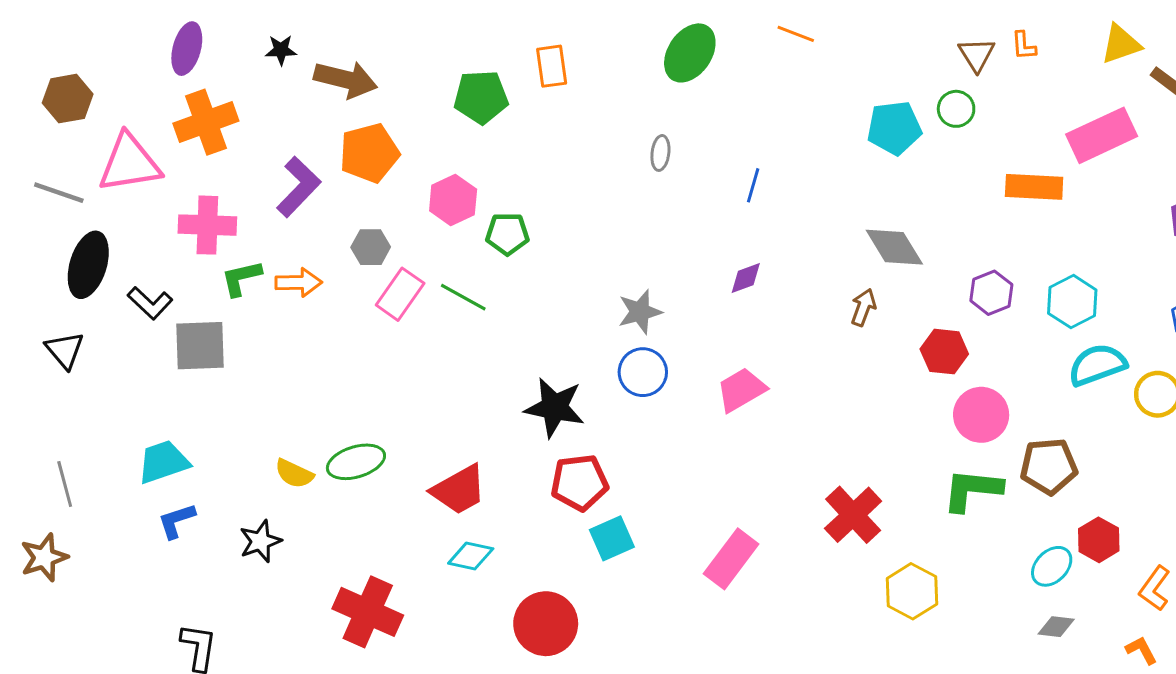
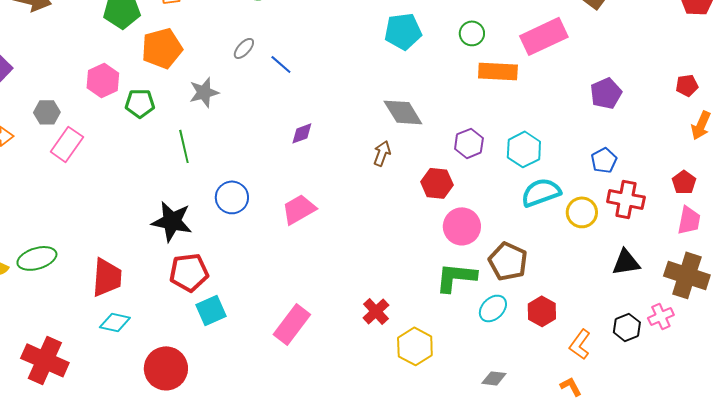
green circle: (956, 109) -> (472, 33), moved
orange pentagon: (369, 153) -> (162, 48), moved
gray ellipse: (660, 153) -> (244, 48), turned 35
blue line: (753, 185) -> (281, 64), moved, turned -65
green line: (463, 297) -> (184, 146), moved, turned 48
gray star: (640, 312) -> (204, 92), moved
brown pentagon: (1049, 466) -> (508, 261), turned 30
red trapezoid: (459, 490) -> (107, 277), turned -57
red cross: (853, 515) -> (376, 311), moved, size x0.7
cyan ellipse: (1052, 566) -> (493, 308), moved
gray diamond: (1056, 627) -> (494, 378), moved

